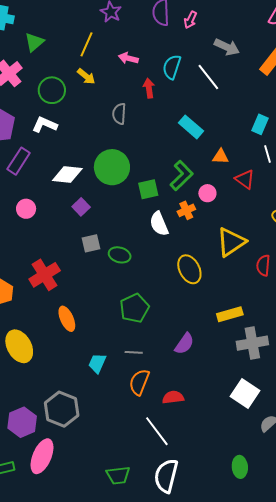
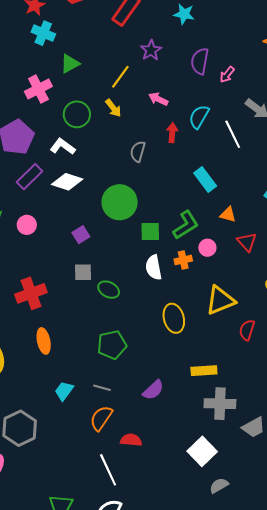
white diamond: (67, 175) -> (67, 182), moved

